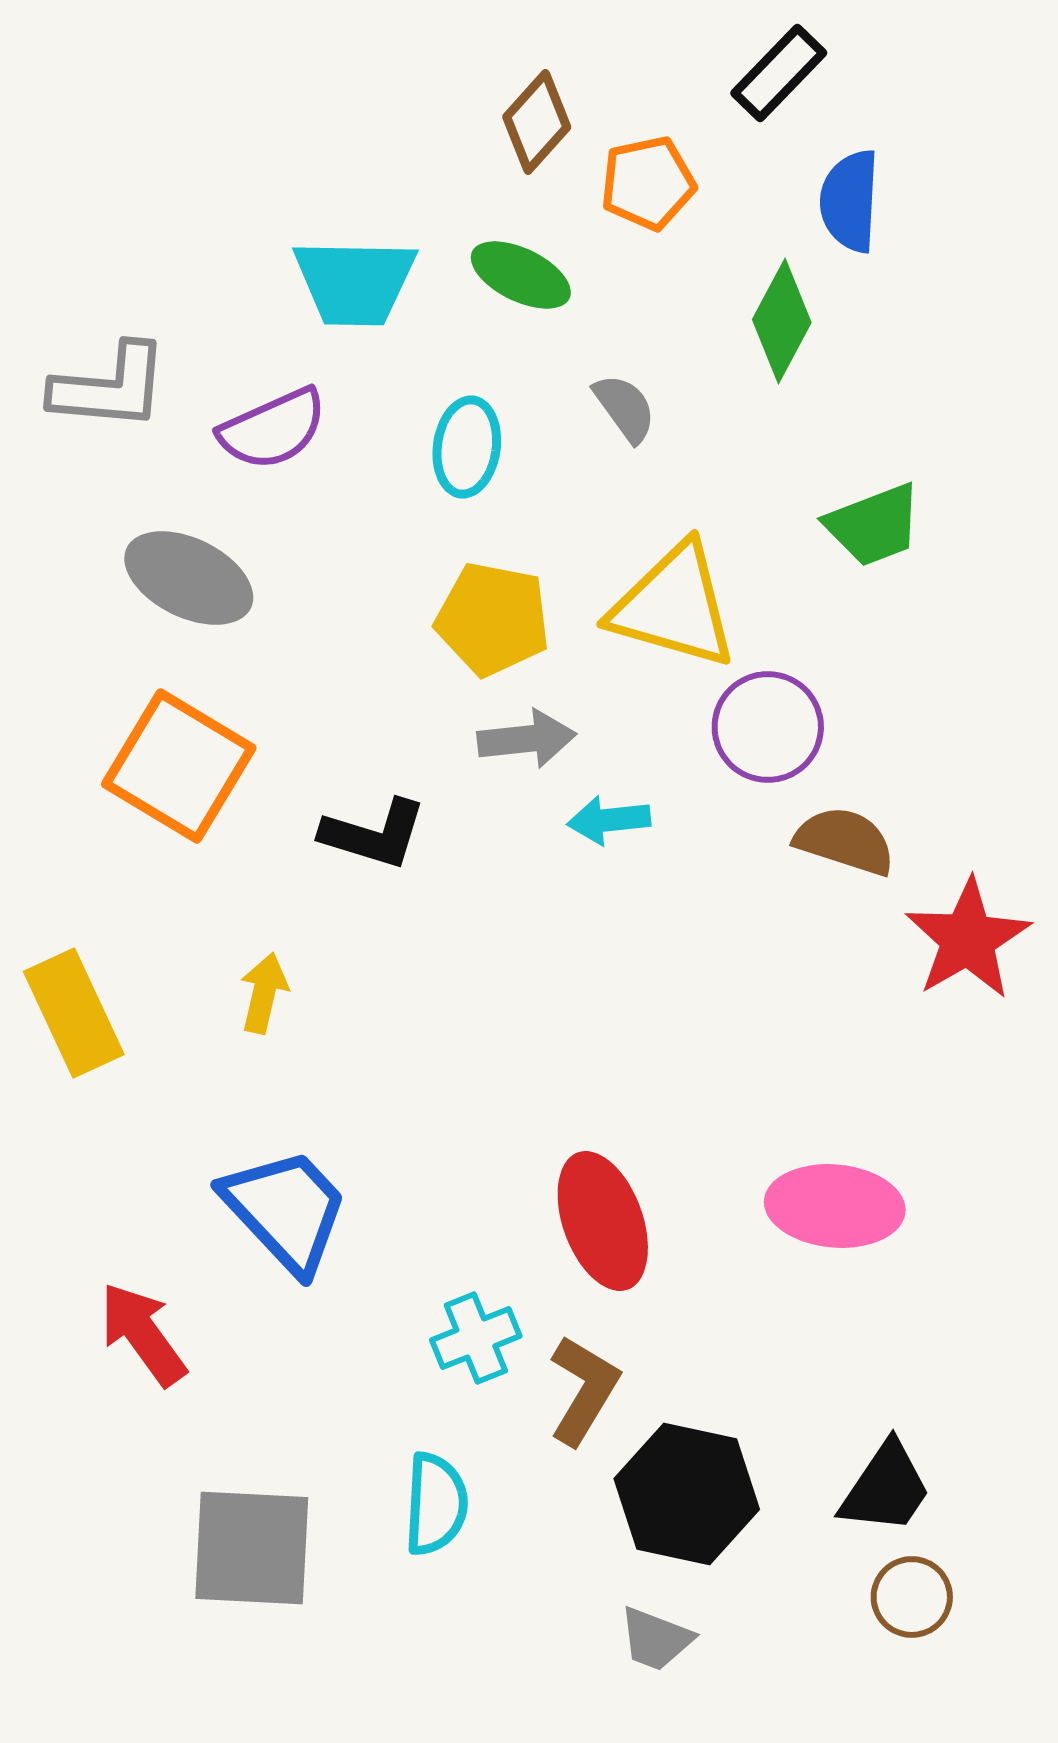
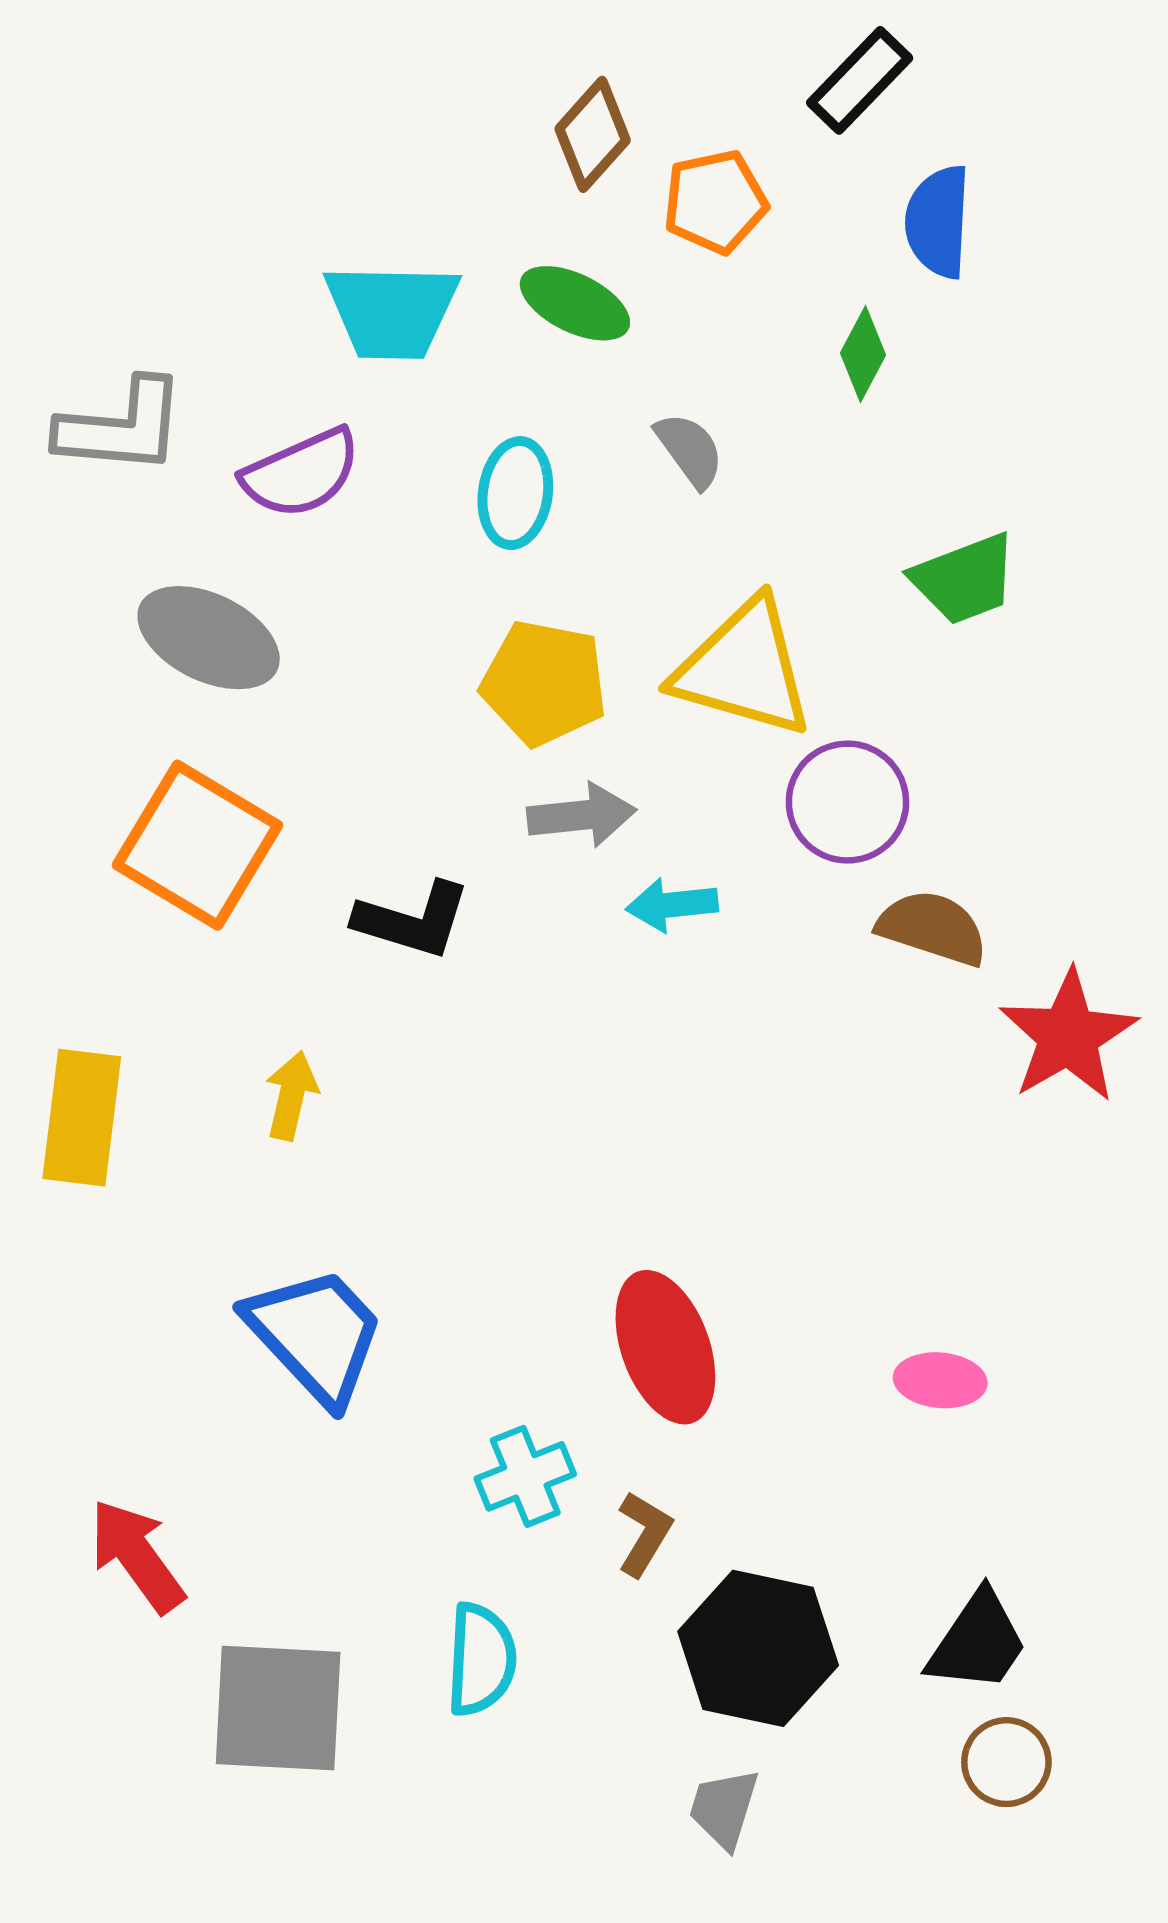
green diamond: (782, 321) -> (863, 354), size x0.7
yellow rectangle: (74, 1013) -> (82, 1118), turned 32
pink ellipse: (835, 1206) -> (940, 1380), moved, size x0.6
red arrow: (143, 1334) -> (137, 1556), moved
brown L-shape: (584, 1390) -> (644, 1534), size x0.7
gray trapezoid: (656, 1639) -> (724, 1808), turned 86

